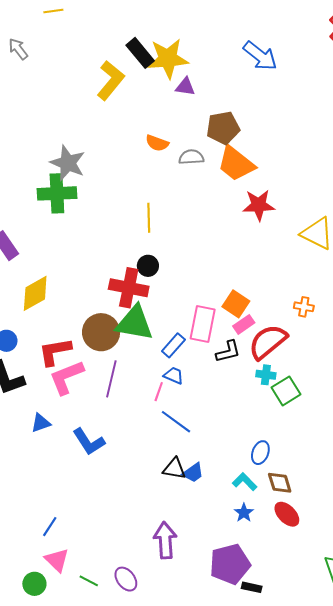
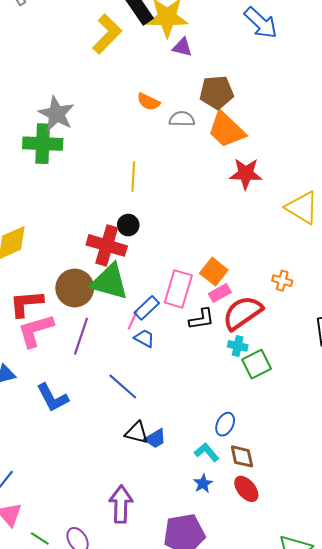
pink line: (159, 392) -> (133, 320), moved
blue line: (176, 422) -> (123, 386), moved

